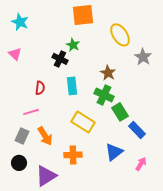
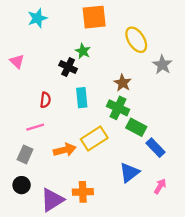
cyan star: (20, 22) -> (37, 18), moved, turned 30
green rectangle: (120, 112) -> (136, 127), turned -30
yellow rectangle: (83, 122) -> (94, 139), turned -65
orange arrow: (45, 136) -> (65, 150), moved, turned -72
orange cross: (73, 155) -> (83, 192), moved

